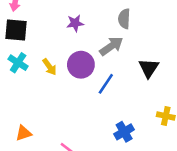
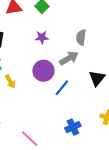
yellow arrow: (49, 67) -> (10, 81), moved

